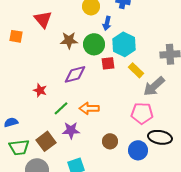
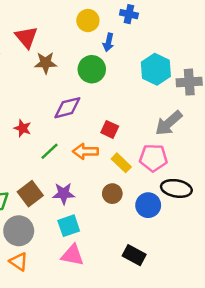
brown star: (69, 40) -> (46, 63), moved
cyan hexagon: (124, 44) -> (156, 69), moved
red square: (108, 63) -> (110, 129), moved, turned 32
yellow rectangle: (136, 70) -> (121, 163), moved
purple star: (71, 130) -> (64, 194), moved

